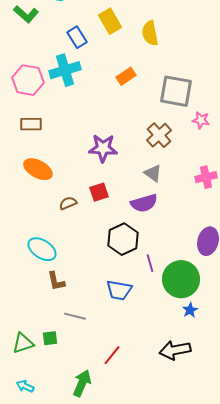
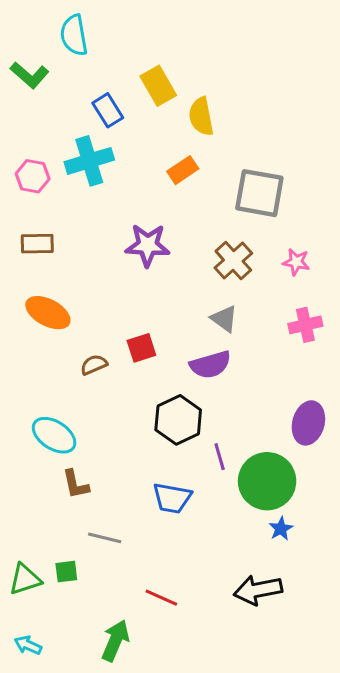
yellow semicircle: (150, 33) -> (201, 116), moved
pink hexagon: (28, 80) -> (33, 176), size x0.7
pink star: (201, 120) -> (296, 262), moved
purple star: (103, 148) -> (148, 245), moved
red line: (112, 355) -> (161, 598), turned 75

